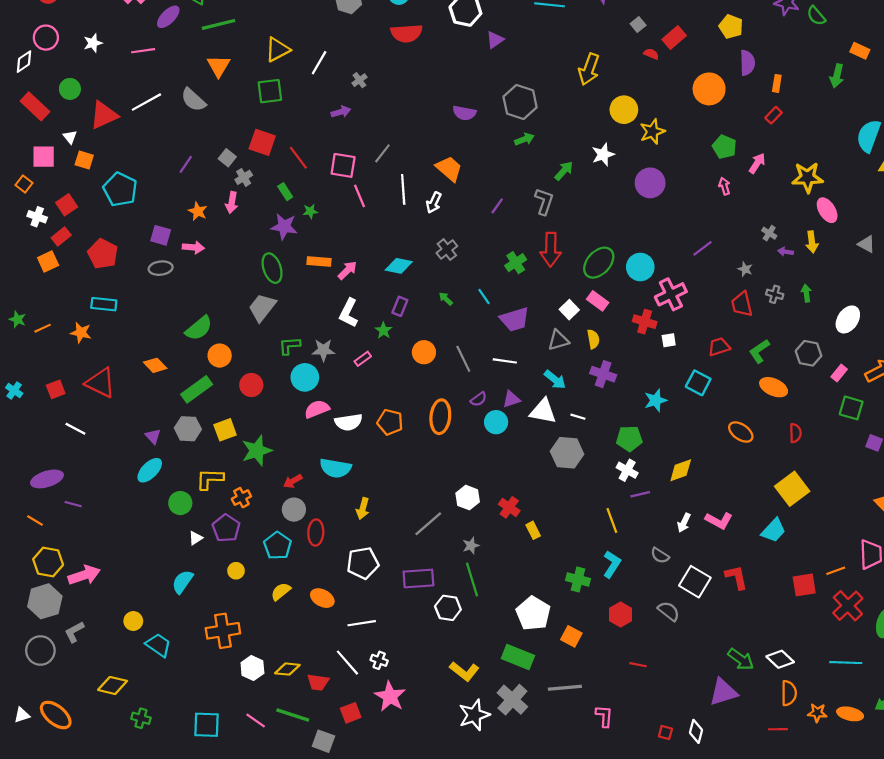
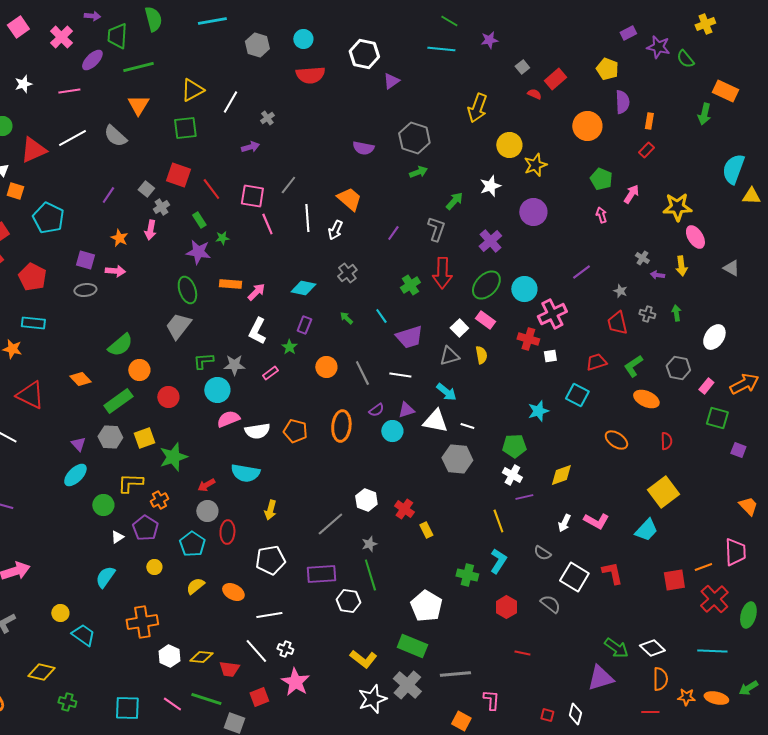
orange rectangle: (860, 51) -> (725, 91), size x1.4
purple cross: (603, 374) -> (490, 241), moved, turned 30
orange square: (571, 636) -> (461, 721), moved

